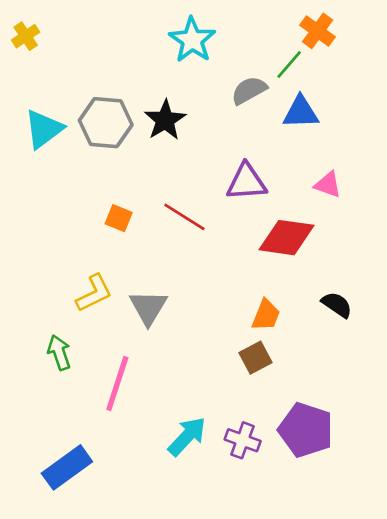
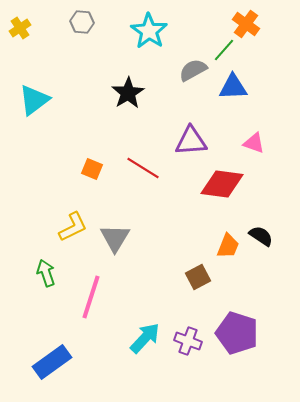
gray hexagon: (106, 123) -> (82, 22), moved, size x0.6
orange trapezoid: (266, 315) -> (228, 246), moved

